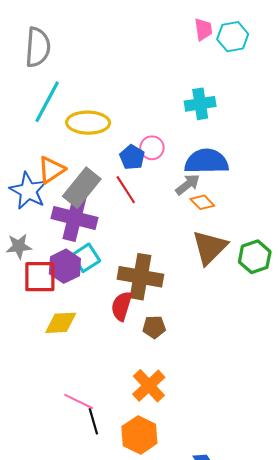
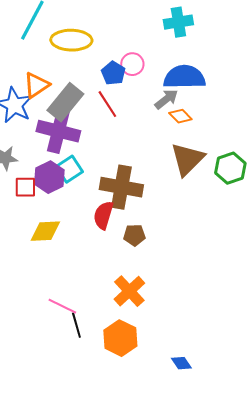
red square: (40, 277) -> (25, 187), size x0.7

